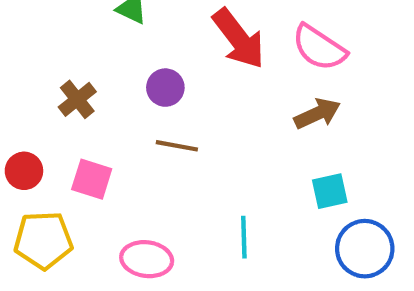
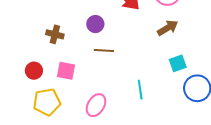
brown cross: (77, 99) -> (55, 34), turned -30
pink ellipse: (147, 259) -> (96, 105), turned -60

